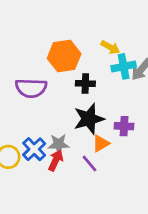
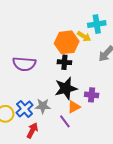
orange hexagon: (64, 56) -> (67, 42), moved
cyan cross: (124, 66) -> (97, 24), moved
red arrow: (56, 160) -> (32, 130), moved

